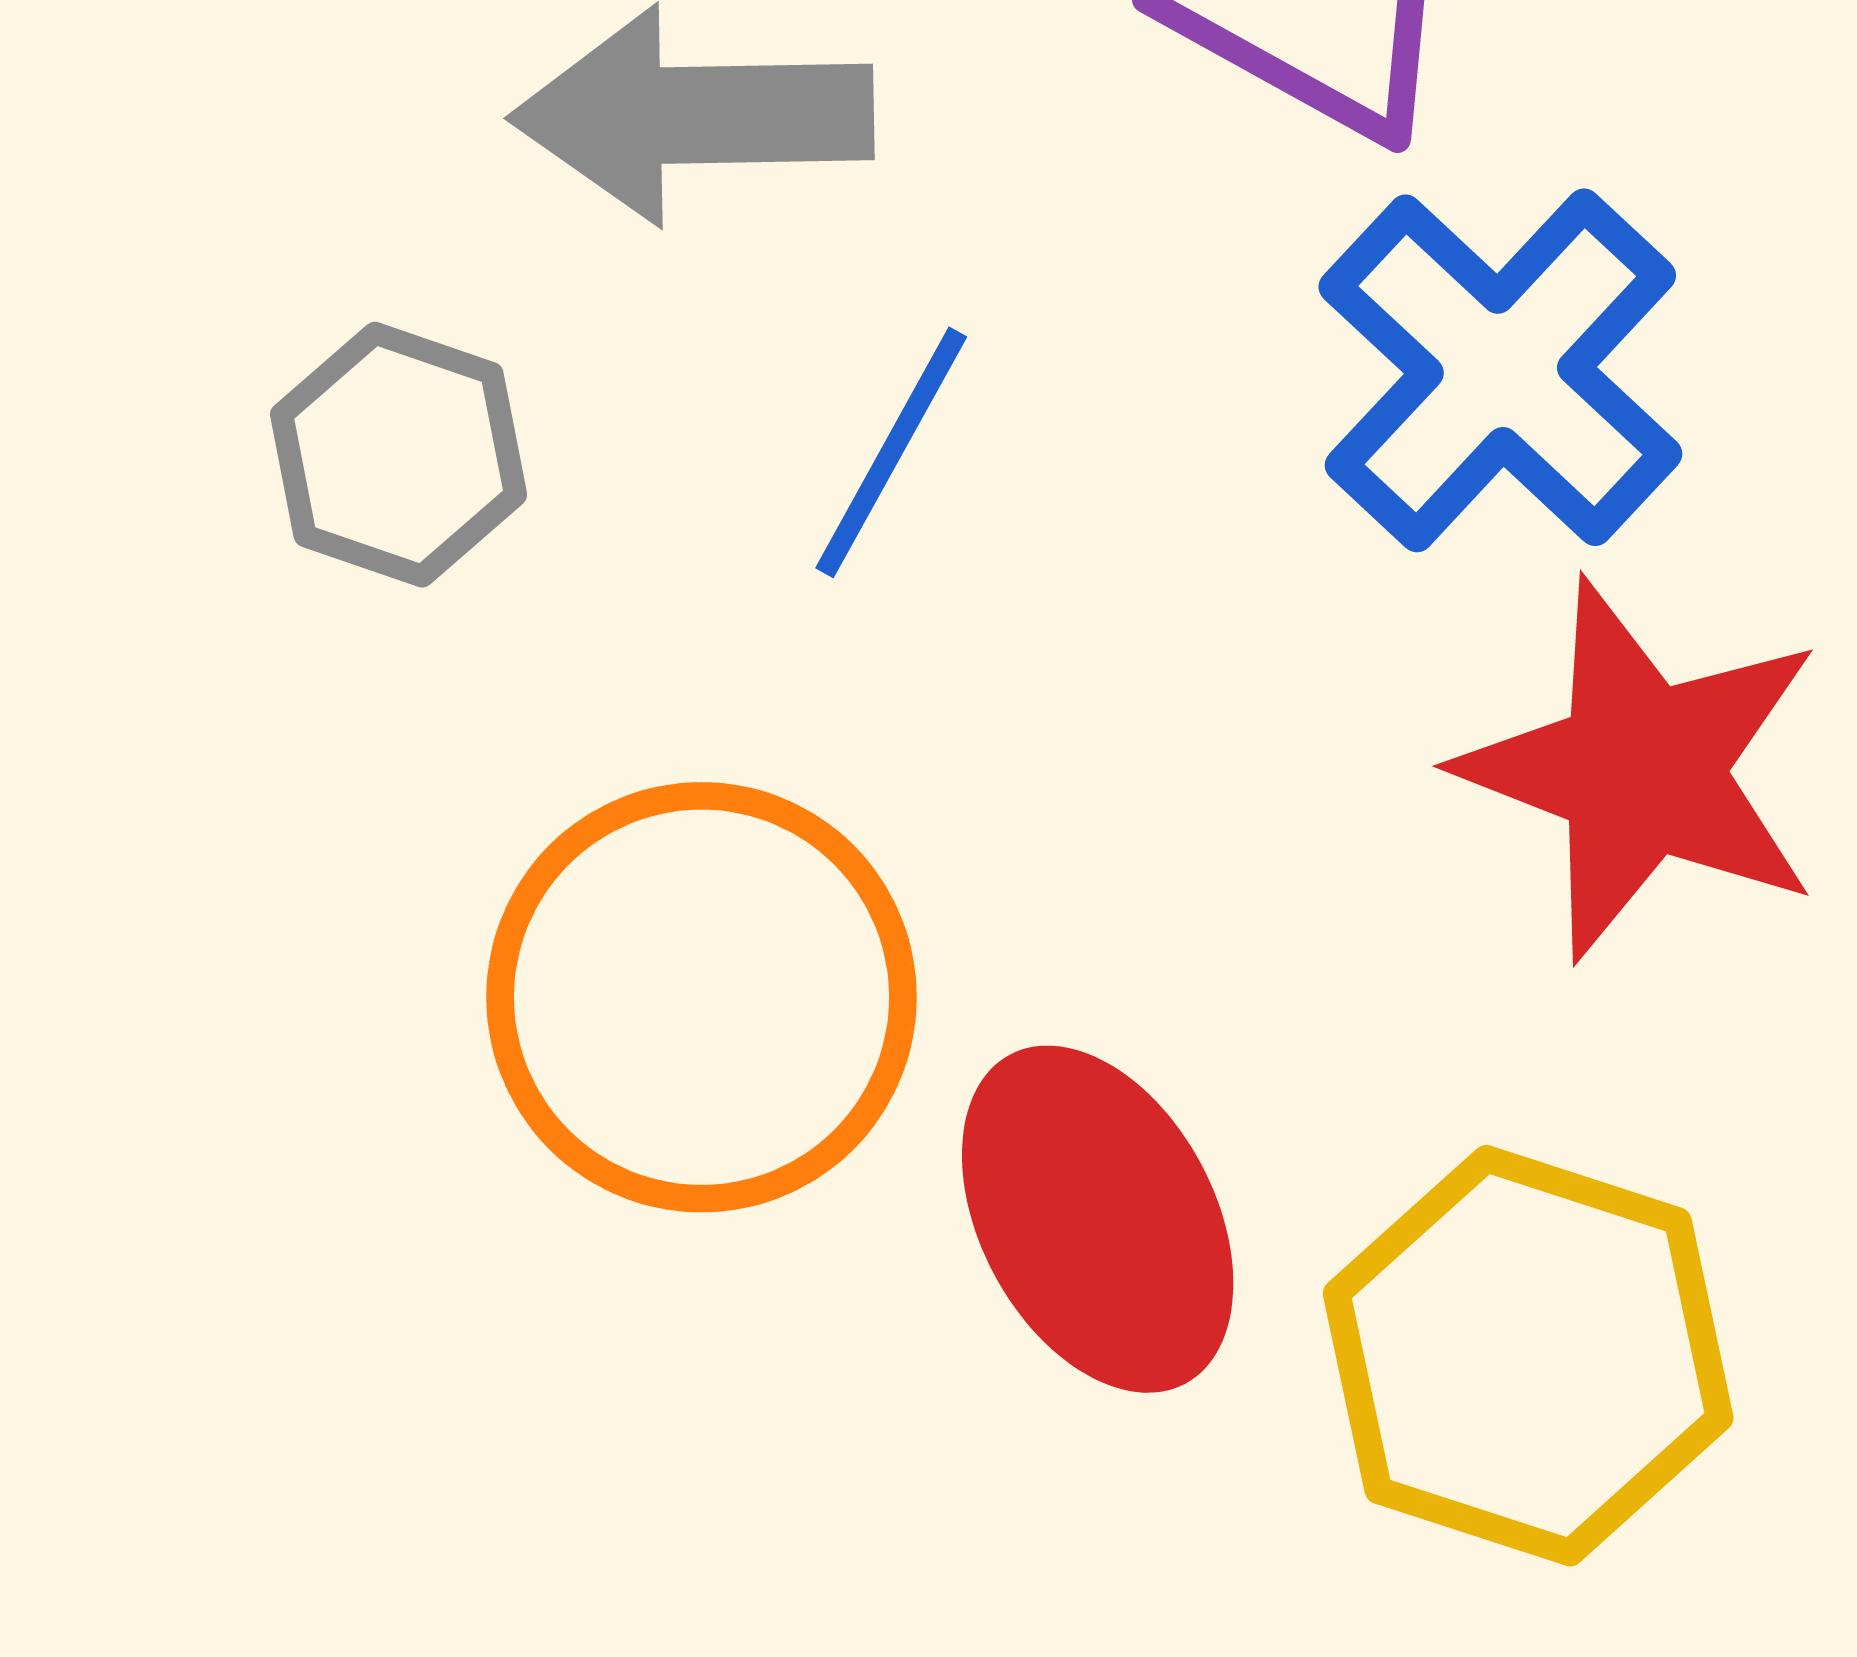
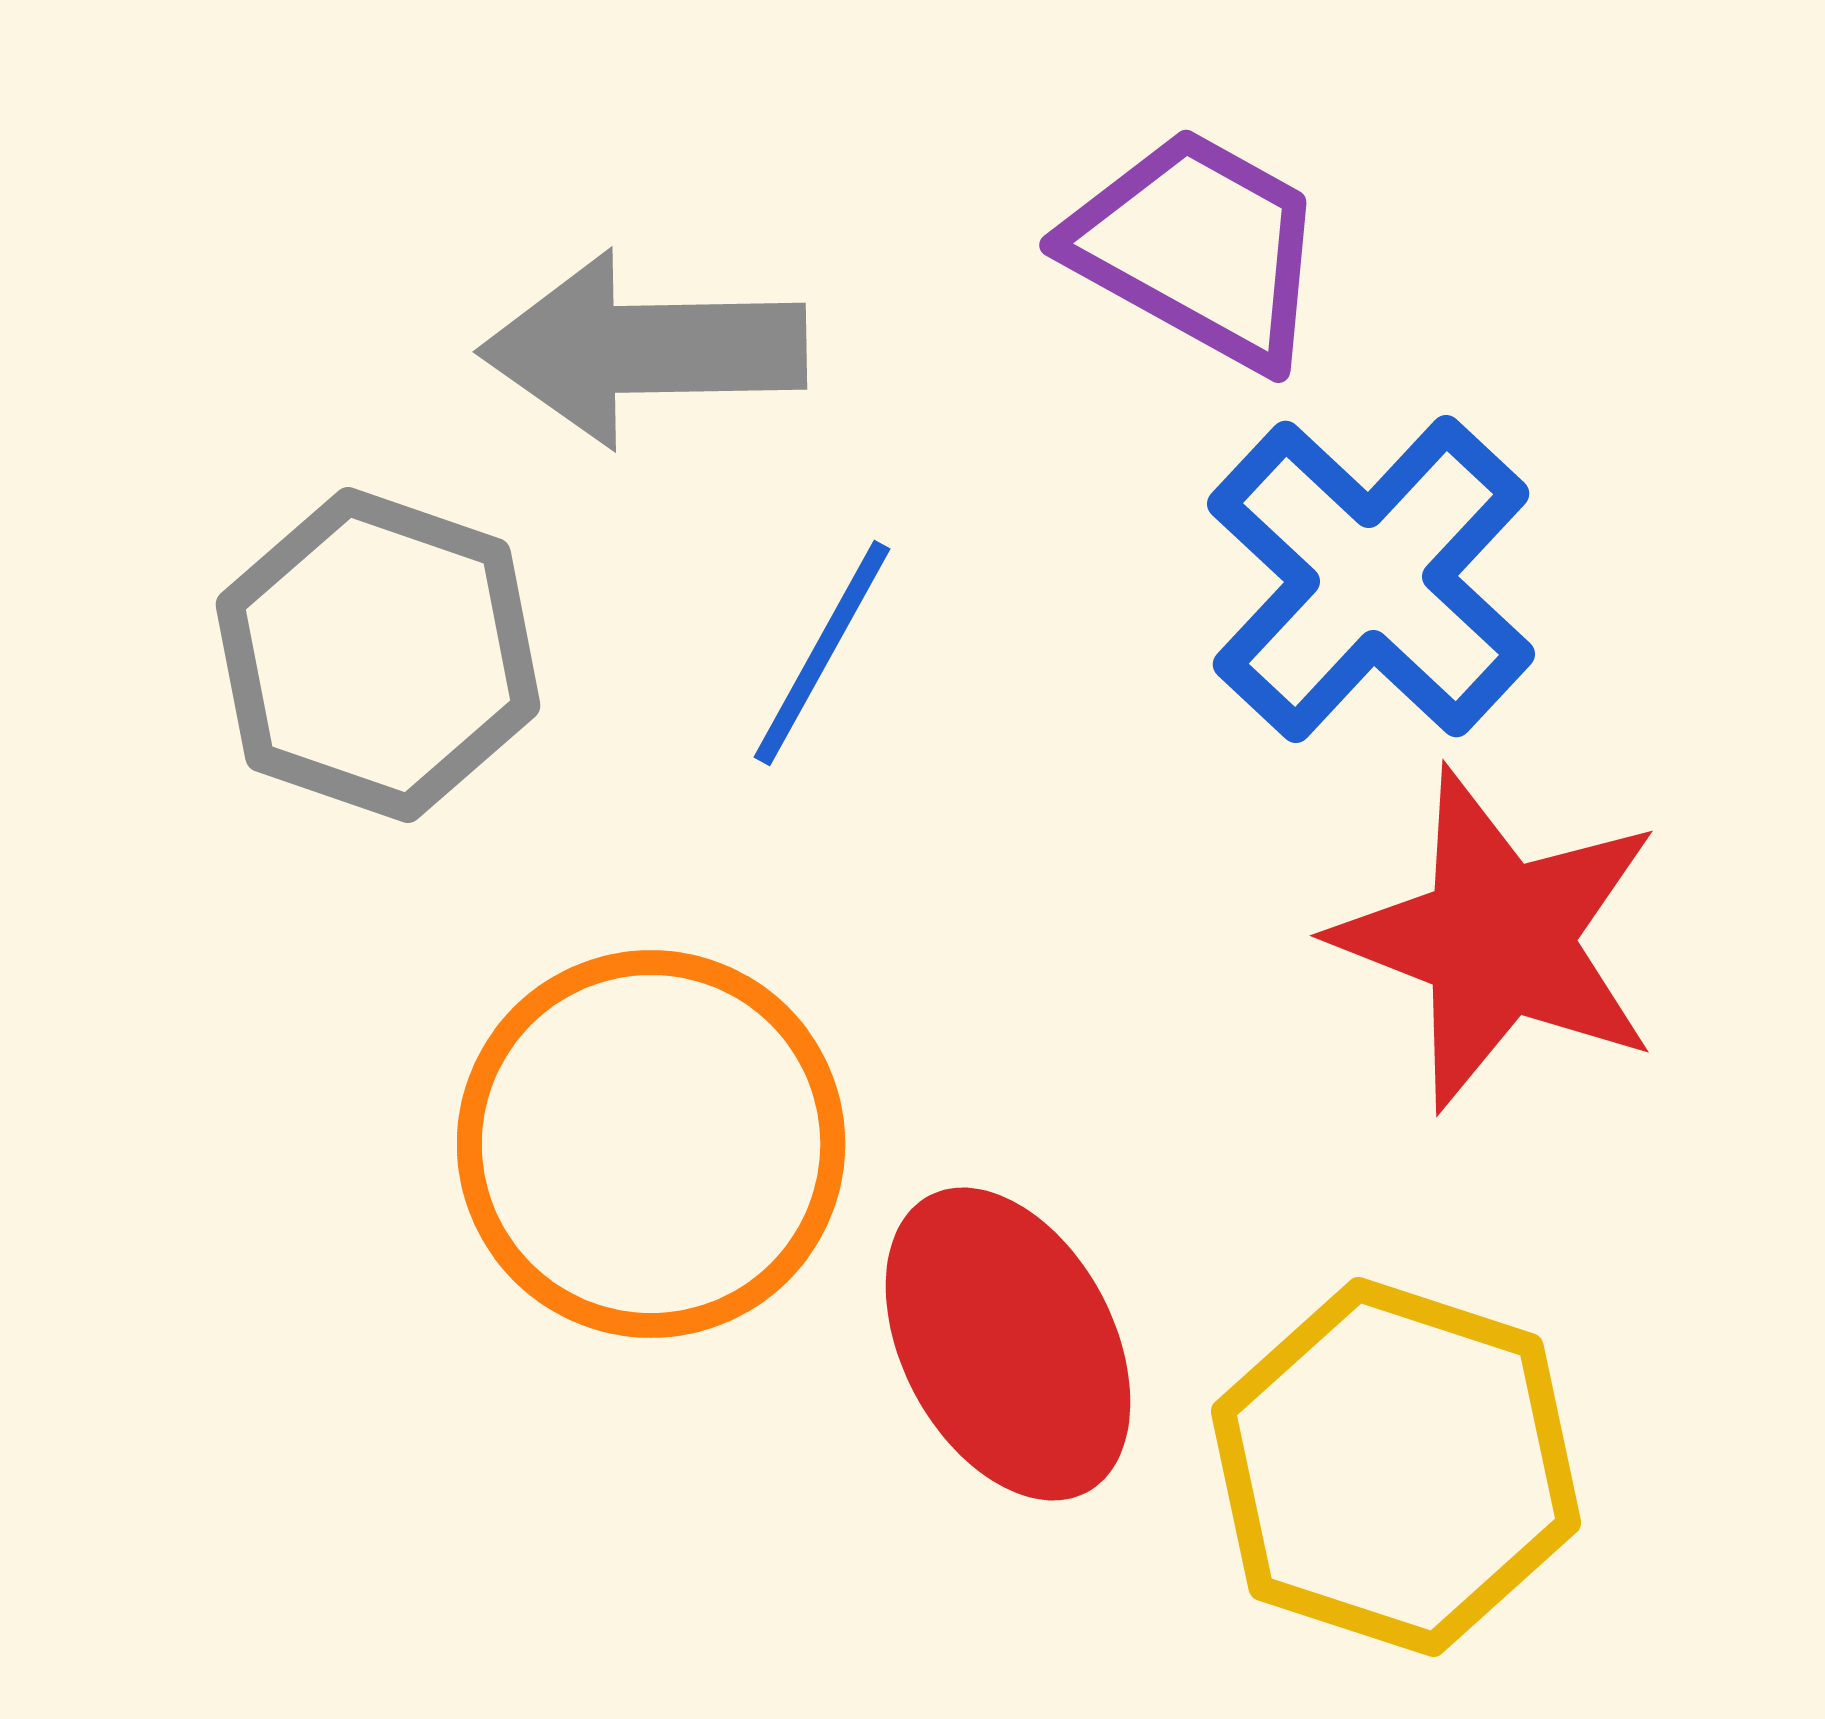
gray hexagon: (399, 455) -> (378, 655), size x1.4

